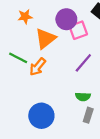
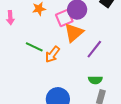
pink square: (78, 30) -> (64, 18), moved
orange triangle: (45, 39) -> (74, 33), moved

